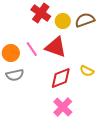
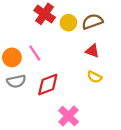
red triangle: (56, 47) -> (92, 51), moved, size x0.6
red diamond: (61, 78) -> (48, 85), moved

